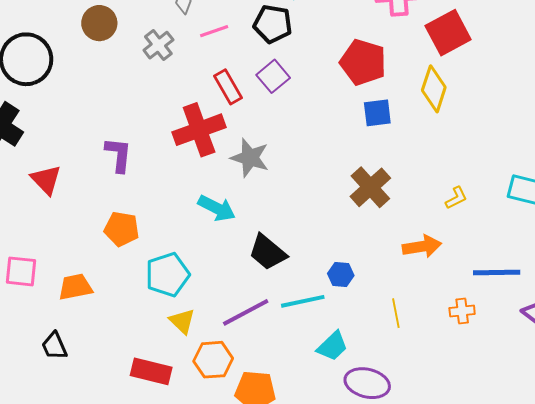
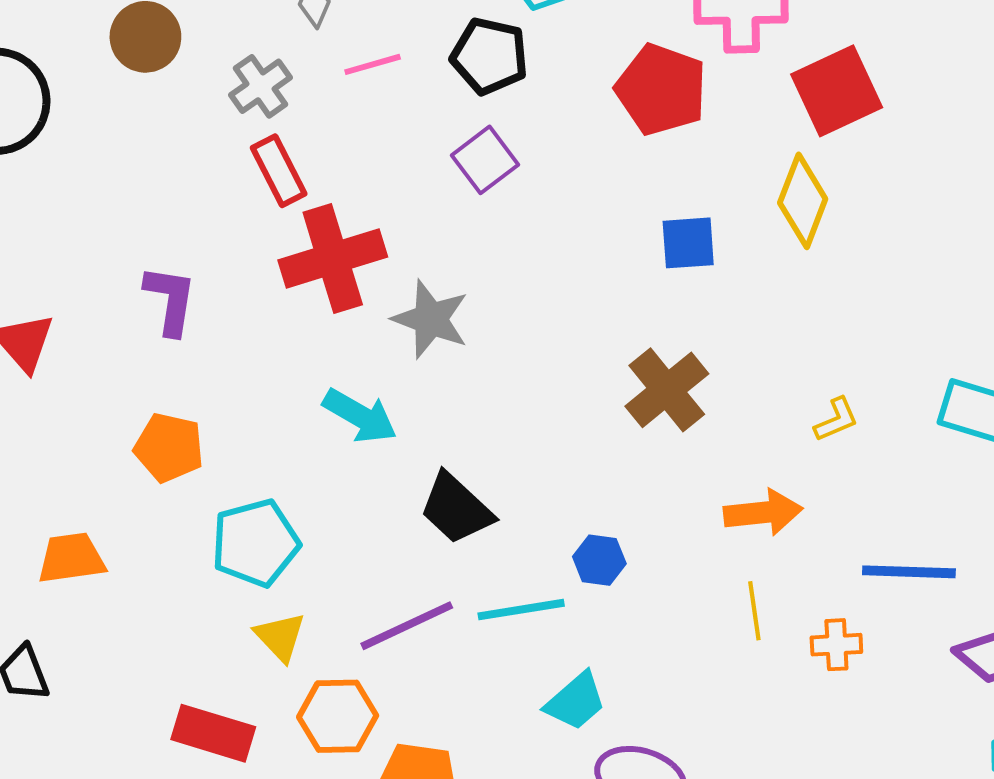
red pentagon: (363, 62) -> (661, 90), moved
red rectangle: (228, 87) -> (279, 171), moved
yellow line: (396, 313) -> (754, 611), moved

